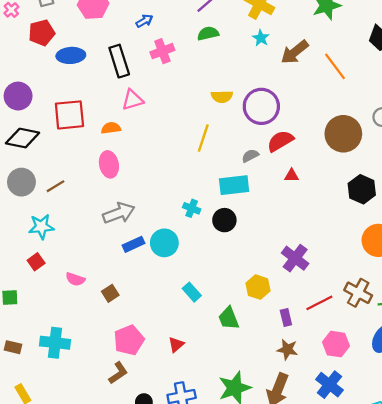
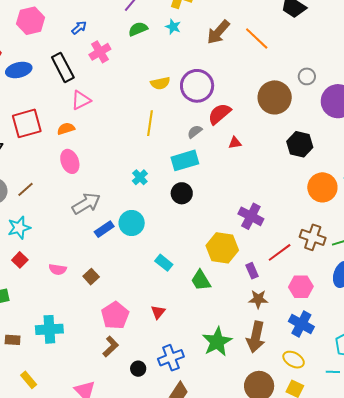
cyan star: (261, 38) -> (173, 27), moved
cyan cross: (192, 208) -> (140, 177), moved, turned 35
yellow hexagon: (258, 287) -> (222, 248), size x1.4

